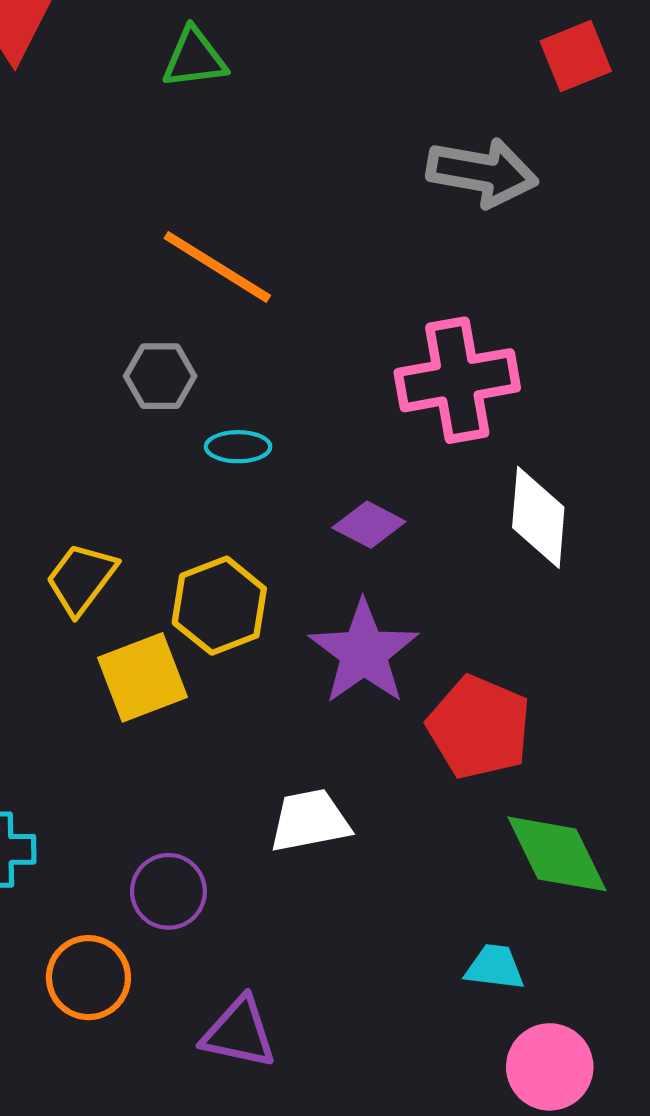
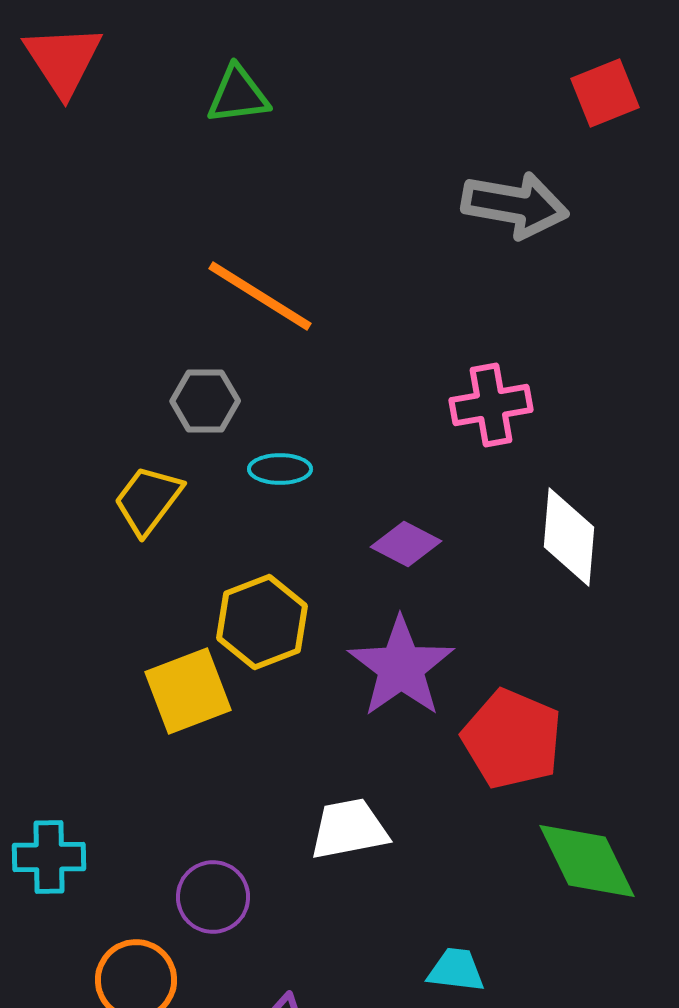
pink cross: (457, 380) -> (491, 405), size x0.7
yellow trapezoid: (81, 579) -> (148, 500), moved
cyan trapezoid: (495, 967) -> (456, 970), moved

